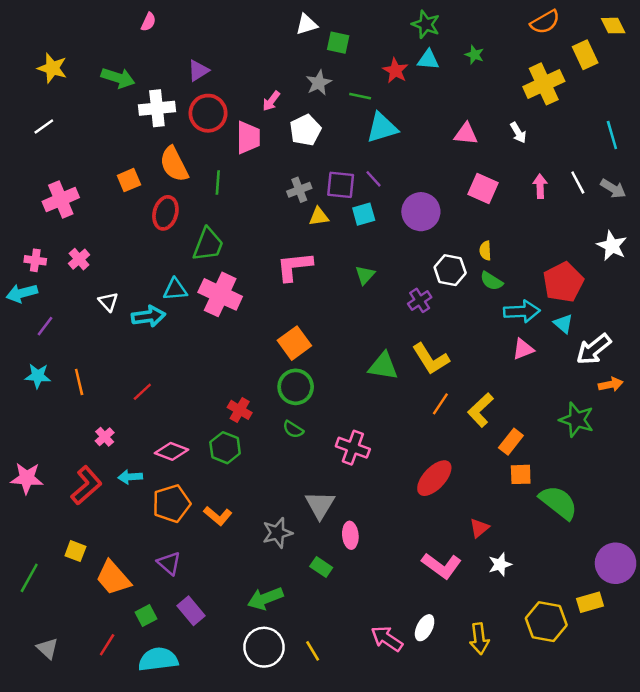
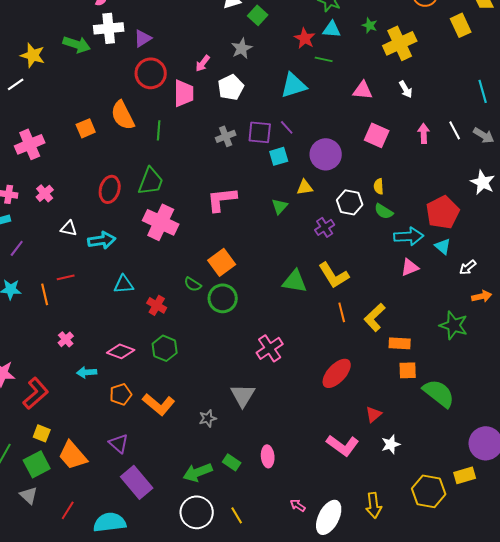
green square: (338, 43) -> (258, 15), turned 30
yellow star: (52, 68) -> (33, 55), moved
yellow cross: (544, 84) -> (400, 43), moved
green line: (360, 96) -> (324, 59), moved
white cross: (157, 108) -> (109, 28), moved
red ellipse: (165, 213) -> (110, 189), moved
yellow triangle: (319, 217) -> (305, 187), moved
cyan triangle: (175, 290) -> (124, 284), moved
white triangle: (108, 302) -> (69, 228), turned -36
white arrow: (594, 349) -> (468, 267), size x0.6
red line: (142, 392) -> (66, 277), moved, turned 30
orange line: (440, 404) -> (342, 312), turned -48
red cross: (240, 410) -> (157, 305), moved
green semicircle: (293, 429) -> (193, 284), moved
orange rectangle: (511, 442) -> (400, 343), turned 55
pink cross: (353, 448) -> (270, 348), turned 36
red L-shape: (86, 485) -> (36, 393), moved
orange pentagon: (172, 504) -> (121, 394), size x0.7
orange L-shape: (218, 516) -> (159, 404), size x1.4
gray star: (277, 533) -> (208, 418), size x0.7
pink ellipse: (350, 535) -> (268, 456), moved
green rectangle: (321, 567) -> (232, 462), moved
purple rectangle: (191, 611) -> (137, 482), size x1.4
green square: (146, 616) -> (37, 464), moved, size x1.5
white ellipse: (425, 628) -> (329, 517), moved, size x1.6
pink arrow: (387, 639) -> (298, 505), size x0.6
gray triangle: (47, 648) -> (29, 495), moved

